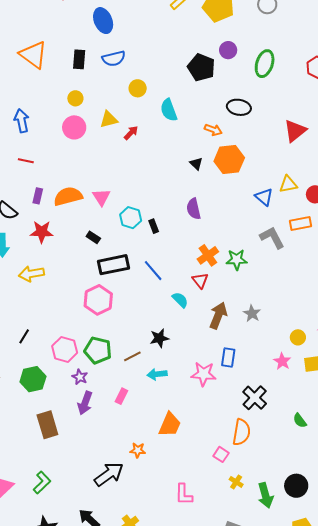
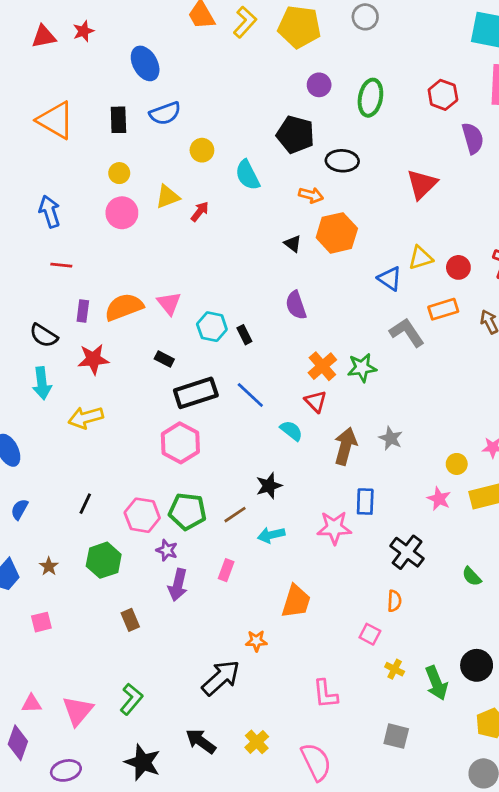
black pentagon: (201, 67) -> (295, 135), moved
brown rectangle: (47, 425) -> (130, 620), size x0.6
orange semicircle: (241, 432) -> (394, 601), size x0.6

